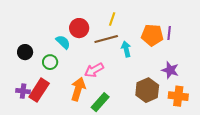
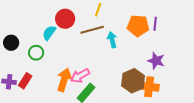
cyan semicircle: (63, 42) -> (49, 33), turned -98
pink arrow: (94, 70) -> (80, 76), moved
red rectangle: (39, 90) -> (25, 81), size x0.7
orange cross: (178, 96) -> (149, 87), moved

